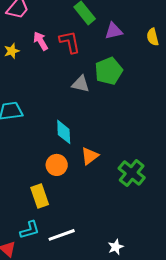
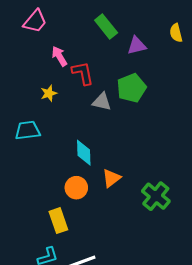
yellow semicircle: (153, 37) -> (176, 33), moved
red L-shape: (70, 42) -> (83, 73), moved
yellow star: (12, 51) -> (49, 93), moved

